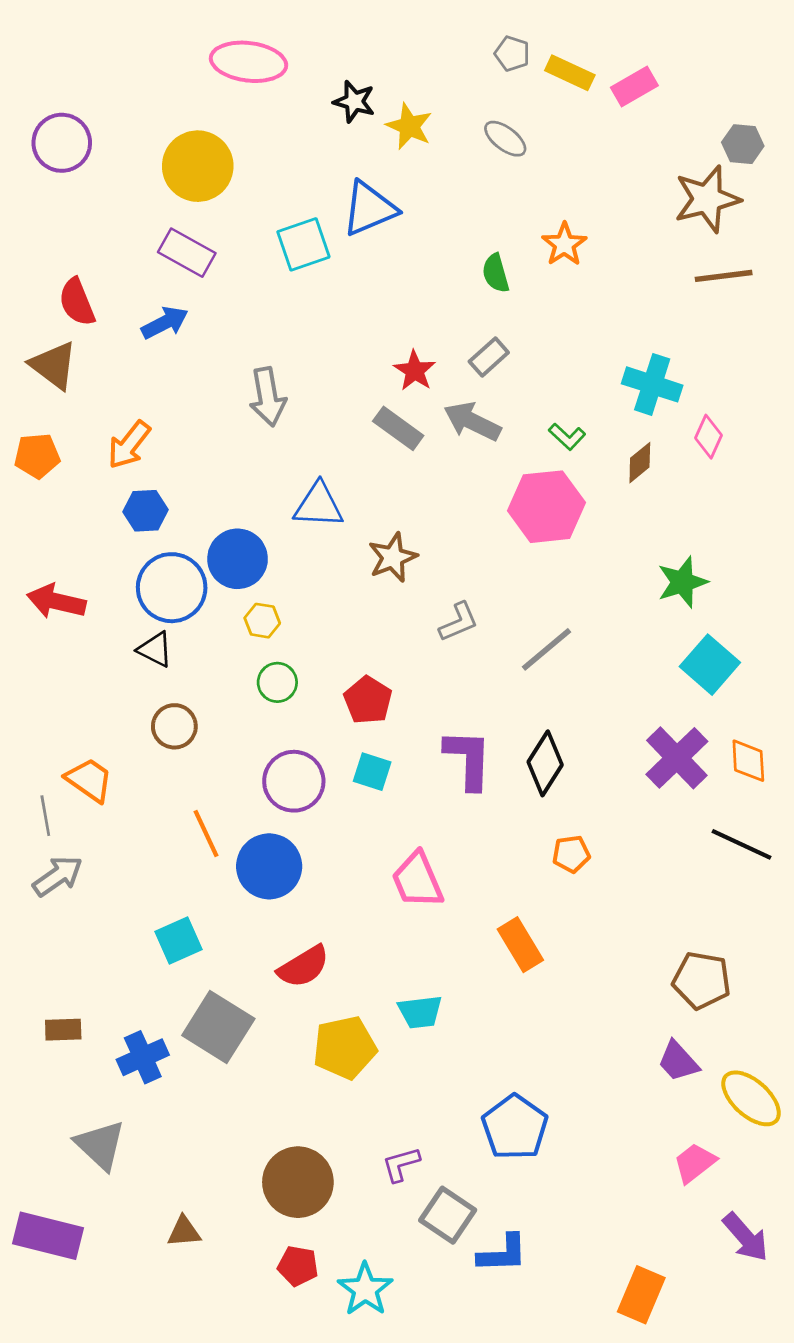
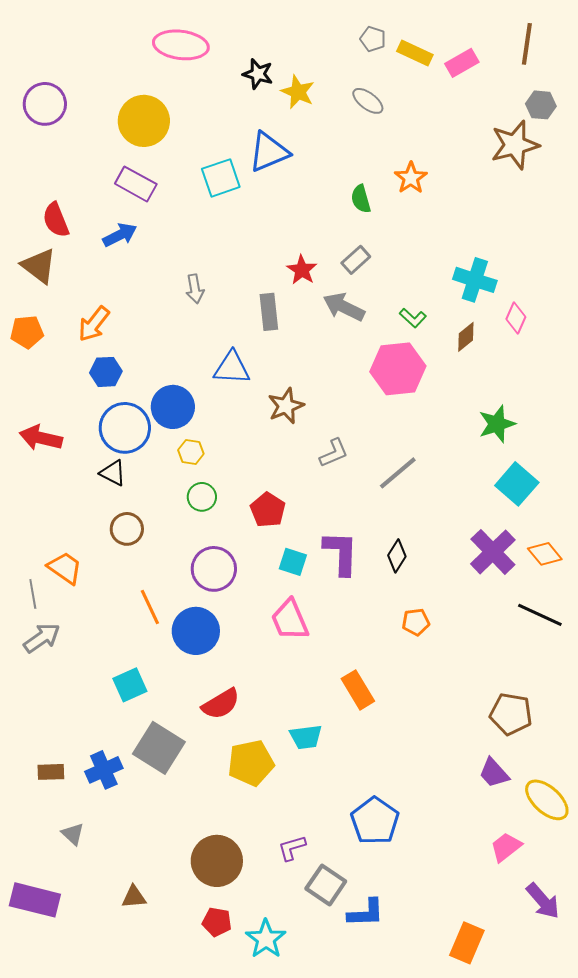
brown line: (724, 276) -> (527, 44), moved, turned -75
gray arrow: (268, 397) -> (195, 289), size x0.7
gray rectangle: (398, 428) -> (269, 312), moved, turned 48
orange diamond: (748, 761) -> (545, 554), turned -36
black diamond: (545, 763) -> (397, 556), size x0.7
cyan square: (372, 772) -> (293, 562), moved
pink trapezoid: (417, 880) -> (290, 620), moved
orange rectangle: (520, 945) -> (358, 690), moved
brown rectangle: (63, 1030) -> (51, 772), moved
gray triangle: (100, 1145) -> (73, 834), size x0.6

